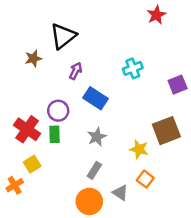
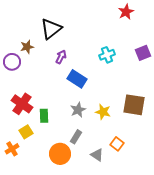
purple square: (178, 85) -> (143, 53), moved
purple circle: (58, 111) -> (12, 62), moved
brown square: (166, 131) -> (134, 105), turned 30
green rectangle: (54, 134) -> (44, 116), moved
yellow star: (139, 149) -> (103, 112), moved
orange circle: (89, 201) -> (60, 154), moved

